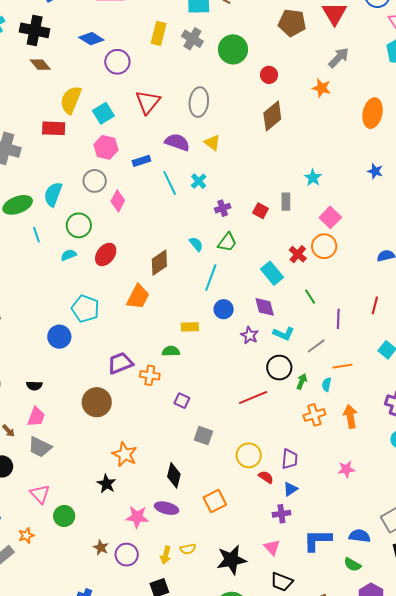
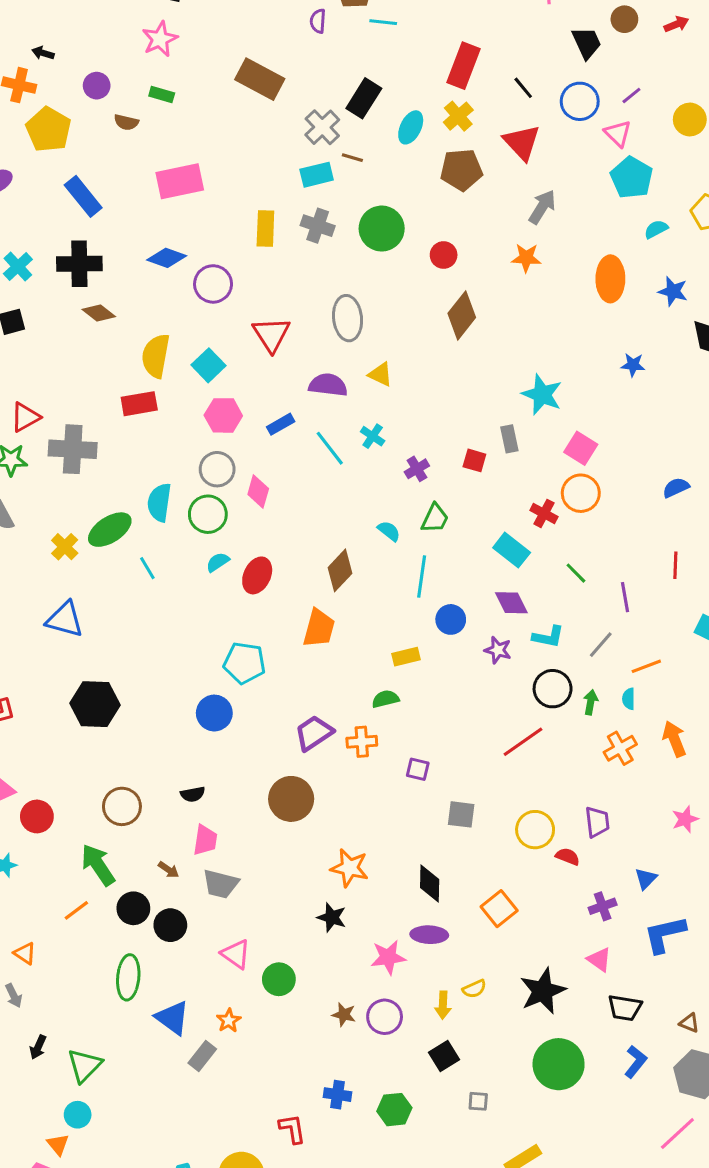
cyan star: (313, 178) -> (542, 395), size x1.5
green circle: (79, 225) -> (208, 514), moved
cyan semicircle: (69, 255) -> (218, 562), moved
blue triangle: (290, 489) -> (646, 879), moved

